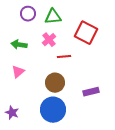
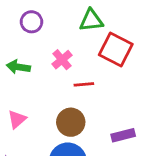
green triangle: (53, 17) -> (91, 20), moved
pink triangle: (18, 72) -> (17, 119), moved

